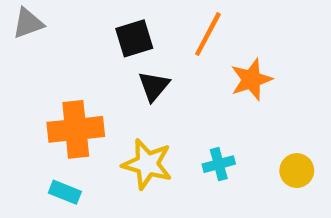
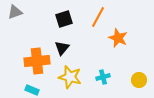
orange star: (251, 80) -> (118, 38), turned -30
black triangle: (154, 86) -> (62, 48), moved

